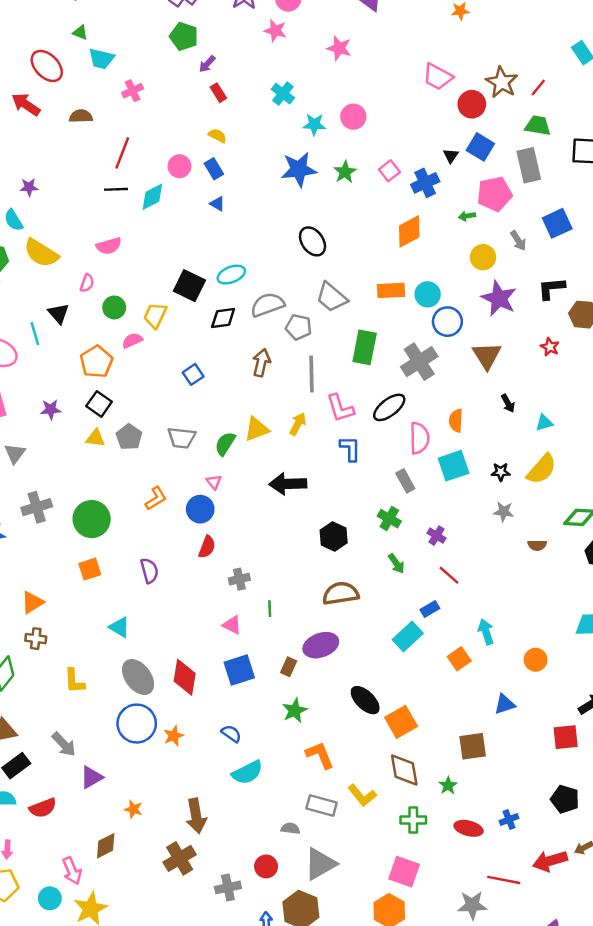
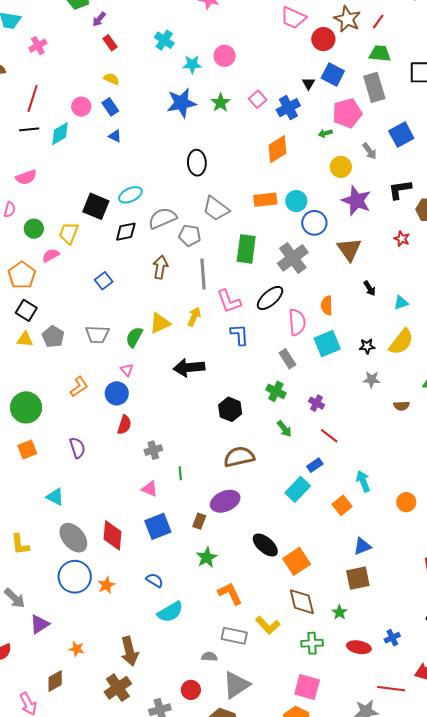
black ellipse: (313, 241) -> (197, 163), turned 35
blue triangle: (505, 704) -> (362, 546), moved

